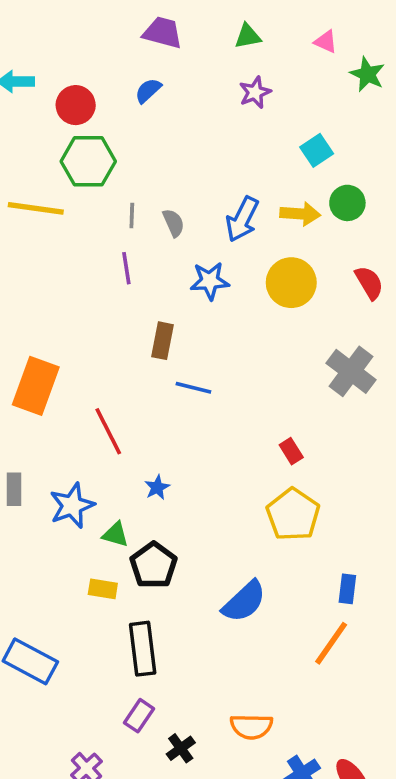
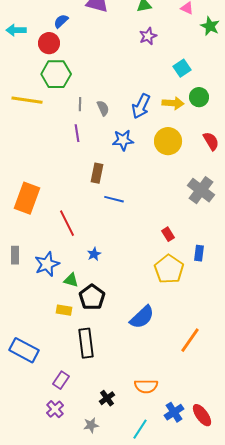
blue semicircle: (148, 91) -> (61, 21), moved
blue rectangle: (347, 589) -> (199, 253), moved
purple rectangle: (139, 716) -> (61, 380), moved

